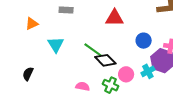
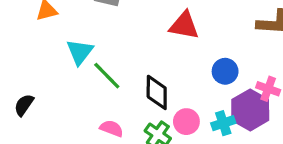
green line: (93, 50) -> (107, 76), moved
black diamond: (105, 60) -> (157, 92), turned 35
black semicircle: (28, 74) -> (24, 105), moved

